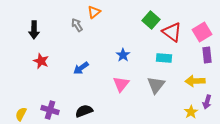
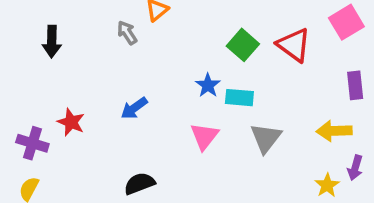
green square: (151, 20) -> (243, 45), moved
pink square: (202, 32) -> (346, 22), moved
cyan rectangle: (164, 58) -> (239, 98), moved
red star: (41, 61) -> (71, 122), moved
purple cross: (50, 110) -> (32, 143), moved

